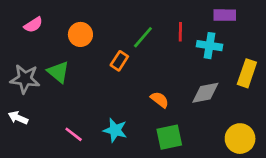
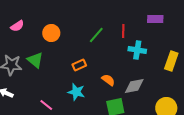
cyan cross: (210, 46) -> (137, 50), moved
orange rectangle: (119, 61) -> (79, 65), moved, turned 32
gray diamond: (205, 93) -> (134, 86), moved
cyan star: (115, 130) -> (76, 92), moved

